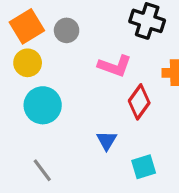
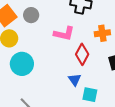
blue triangle: (107, 140) -> (75, 80), moved
cyan square: (144, 167) -> (90, 95), turned 35

